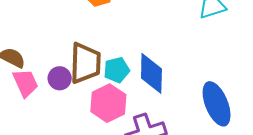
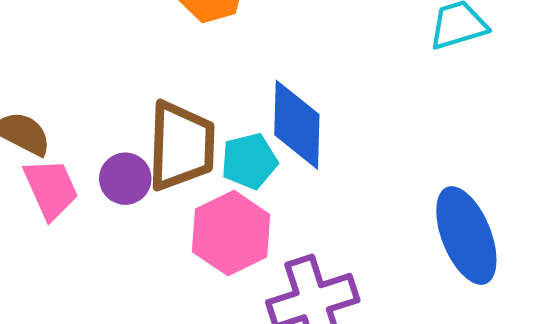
blue diamond: (151, 73) -> (297, 125), moved

